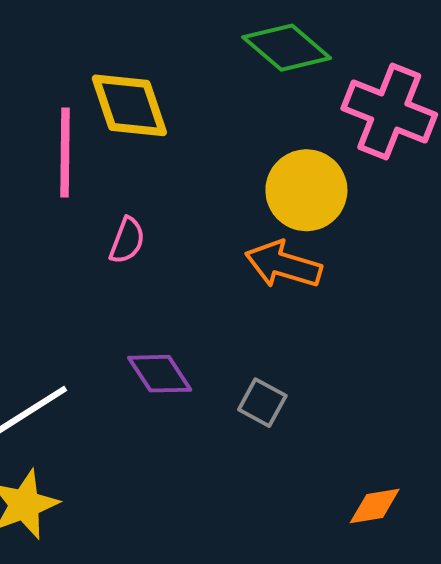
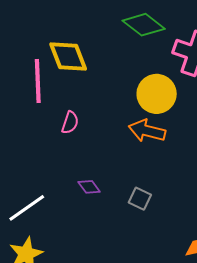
purple diamond: (160, 374) -> (89, 187), size x0.7

